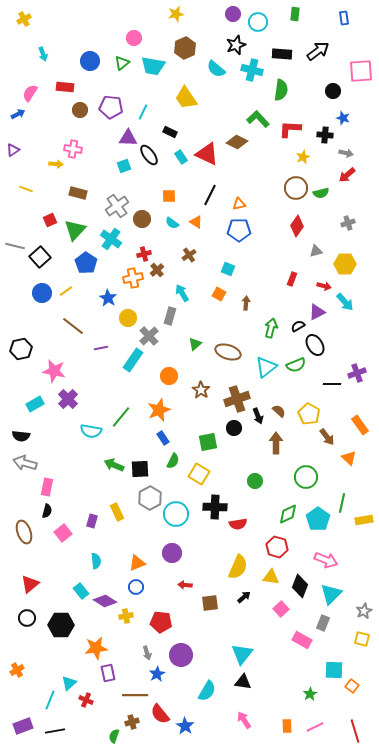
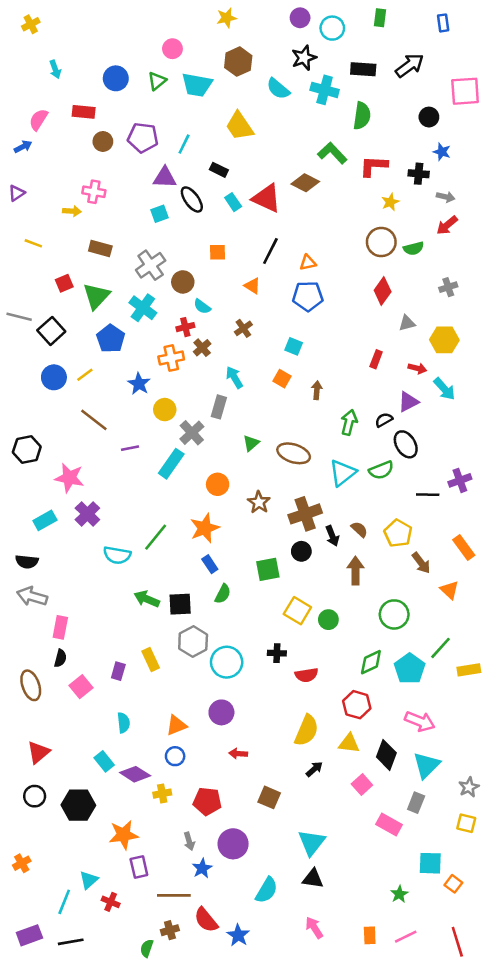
cyan semicircle: (172, 223) -> (202, 306), moved
yellow square: (199, 474) -> (297, 611), moved
green line: (342, 503) -> (441, 648), turned 30
black cross: (215, 507) -> (277, 653), size x0.6
brown square: (210, 603) -> (269, 797), moved, turned 30

